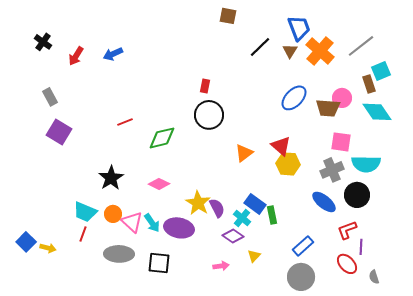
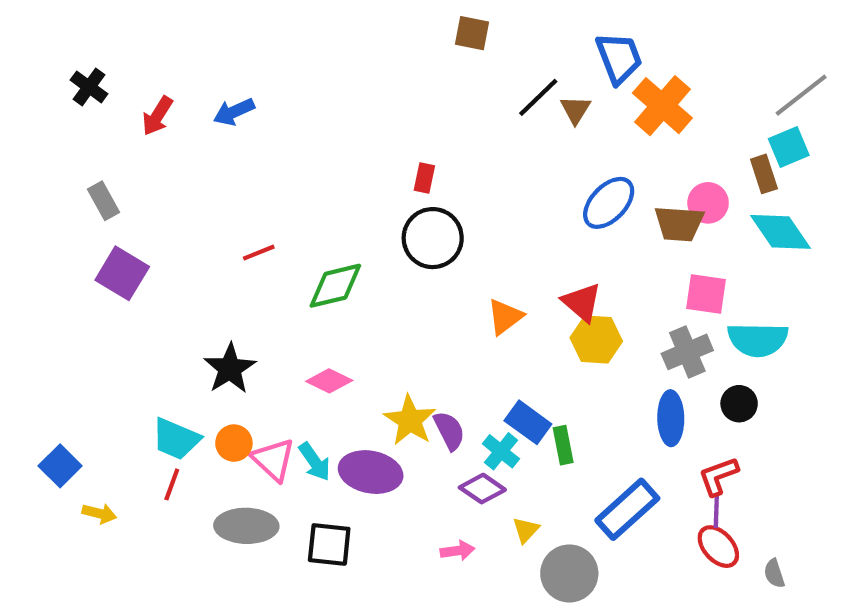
gray line: (361, 46) -> (801, 95), moved
brown triangle: (290, 51) -> (576, 110), moved
black circle: (357, 195) -> (739, 404), size x0.7
blue ellipse: (324, 202) -> (671, 418), turned 50
blue square: (26, 242) -> (60, 466), moved
blue rectangle: (303, 246) -> (627, 509), size x1.4
purple line: (361, 247) -> (716, 511), moved
gray circle: (301, 277) -> (569, 573), moved

